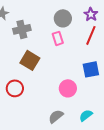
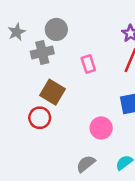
gray circle: (63, 18) -> (56, 29), moved
red circle: (15, 88) -> (40, 118), moved

